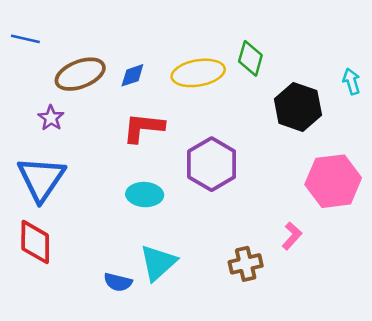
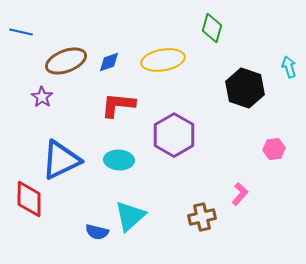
green diamond: (250, 58) -> (212, 28), moved
blue triangle: (41, 179) -> (61, 160), moved, turned 30
pink hexagon: (333, 181) -> (274, 149), size x0.5

